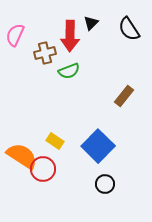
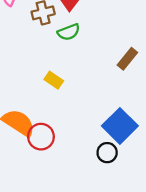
yellow rectangle: (55, 141) -> (54, 80), moved
blue square: (98, 146) -> (120, 126), moved

